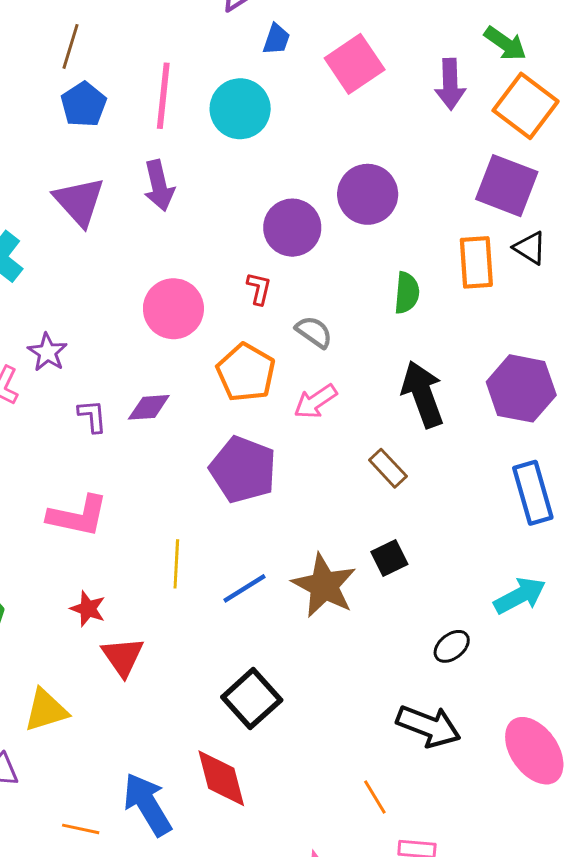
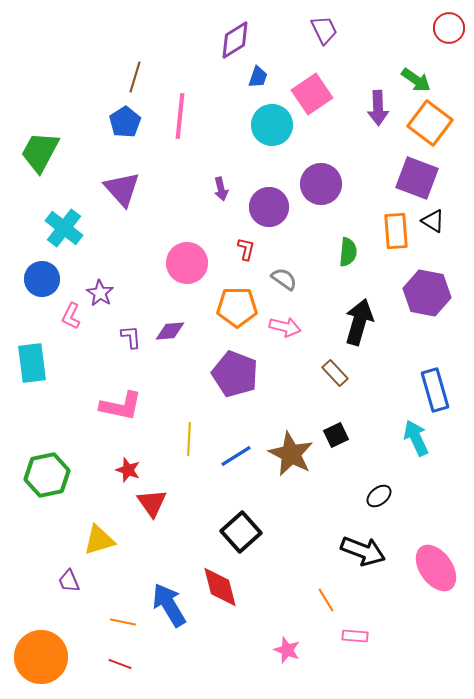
brown line: (71, 46) -> (135, 77), moved
cyan circle: (240, 109) -> (272, 125), moved
purple arrow: (159, 186) -> (221, 189), moved, size x0.7
orange pentagon: (246, 373) -> (237, 307), turned -30
purple hexagon: (521, 388) -> (427, 293), moved
black arrow: (423, 394) -> (359, 322), turned 36
pink arrow: (315, 401) -> (285, 327), turned -132
cyan arrow: (520, 596) -> (416, 438), moved, turned -87

